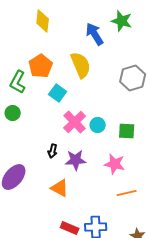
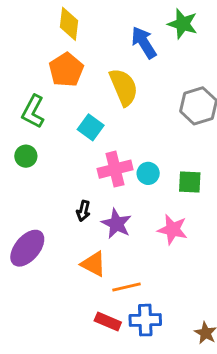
orange pentagon: (41, 66) -> (66, 70), moved
pink cross: (75, 122) -> (115, 169), turned 30
purple star: (76, 160) -> (116, 224), turned 30
orange line: (127, 193) -> (127, 287), moved

